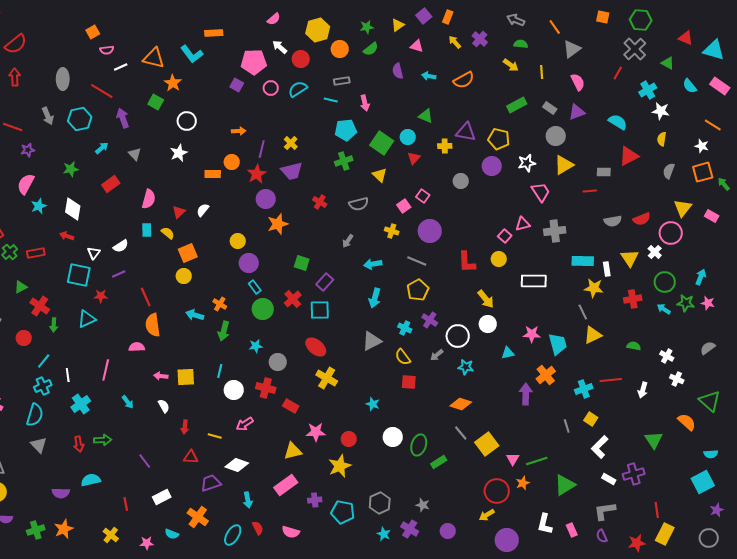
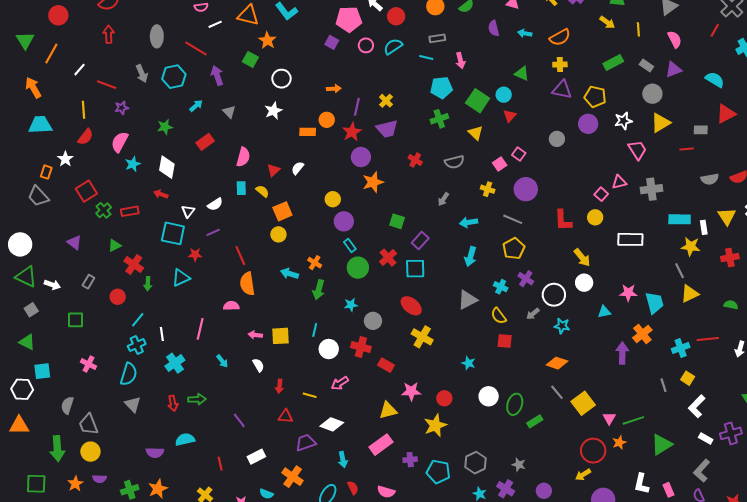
yellow cross: (445, 146) -> (560, 65), moved
gray L-shape: (605, 511) -> (702, 471), turned -40

